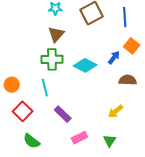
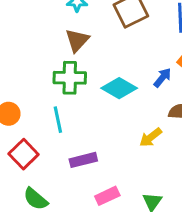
yellow arrow: (116, 111) -> (151, 137), moved
purple rectangle: (63, 114) -> (83, 160), turned -60

